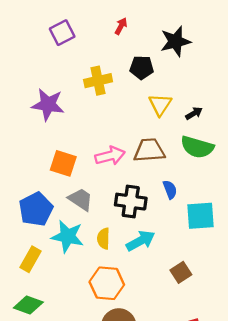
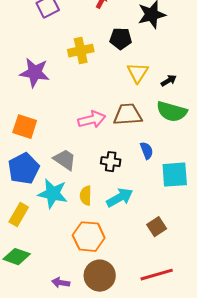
orange square: (63, 163) -> (25, 127), moved
black cross: (131, 202) -> (111, 162), size x0.7

